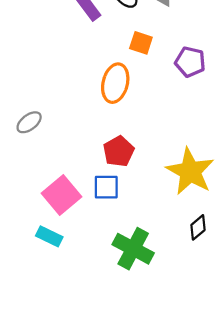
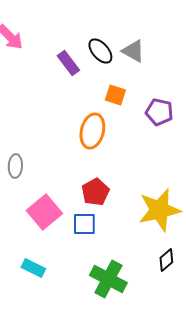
gray ellipse: (29, 122) -> (15, 166), turned -50
yellow star: (190, 171) -> (159, 210), turned 30
pink square: (62, 195) -> (44, 212), moved

